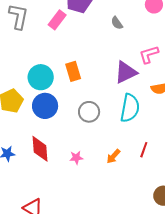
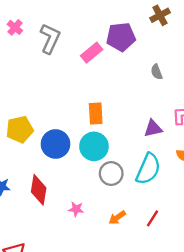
purple triangle: (126, 72) -> (153, 128), size x0.7
cyan circle: (41, 77) -> (94, 146), moved
gray circle: (89, 112) -> (111, 174), moved

